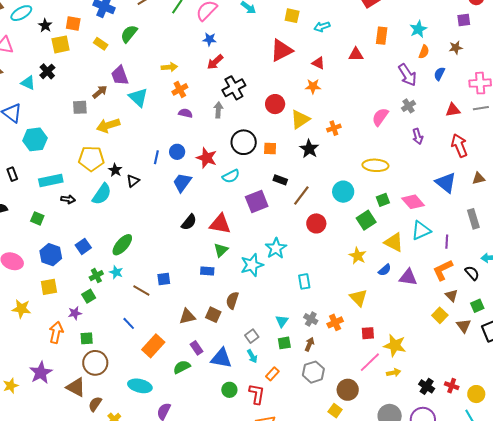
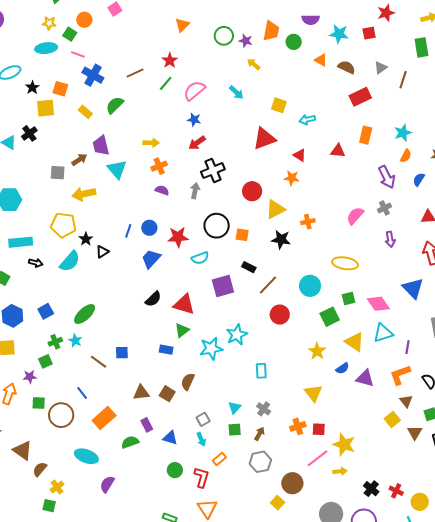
black star: (309, 149) -> (281, 240), turned -30
red star: (207, 158) -> (178, 237), turned -30
orange cross: (335, 322) -> (298, 426), moved
blue triangle: (221, 358) -> (170, 438), size x0.7
brown circle: (95, 363) -> (61, 415), moved

